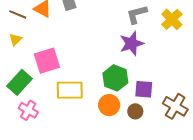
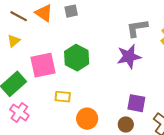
green hexagon: (115, 78) -> (77, 58), moved
yellow rectangle: (70, 90) -> (63, 97), size x0.6
orange circle: (109, 105) -> (87, 119), moved

